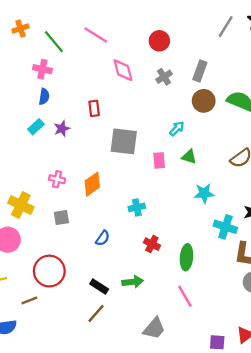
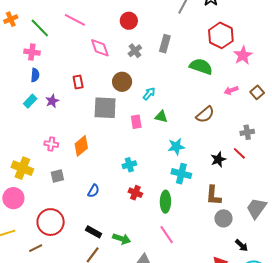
brown circle: (204, 101) -> (122, 82), moved
cyan cross: (137, 207) -> (129, 165), moved
cyan cross: (225, 227) -> (181, 174), moved
green arrow: (133, 282) -> (122, 239), moved, turned 30

